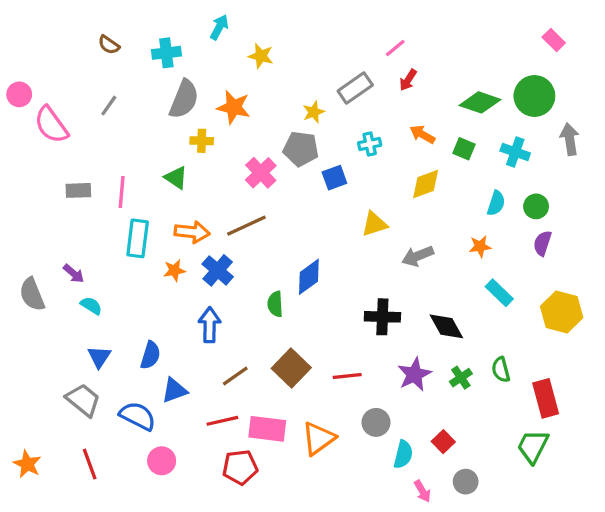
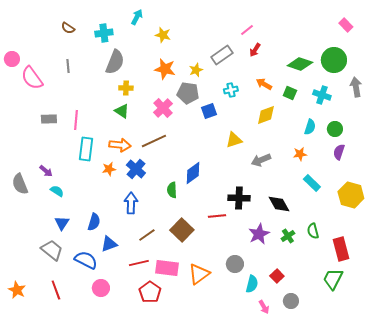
gray line: (109, 106) -> (68, 66), turned -40
orange star: (234, 107) -> (165, 69), moved
green triangle: (176, 178) -> (122, 111), moved
red line: (347, 376) -> (217, 216), moved
red pentagon: (240, 467) -> (150, 292), turned -30

